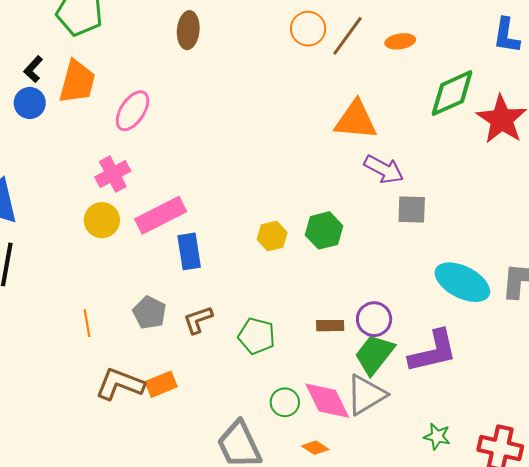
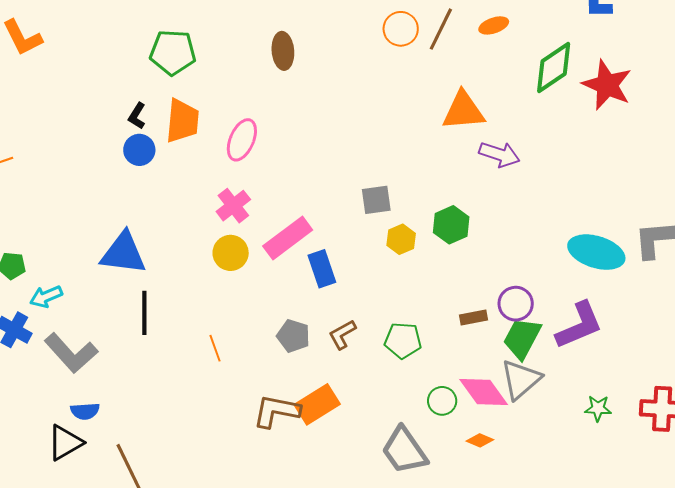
gray square: (412, 209) -> (376, 200), moved
orange line: (87, 323) -> (215, 348), moved
orange rectangle: (161, 384) -> (317, 404), size x1.4

